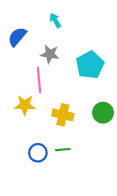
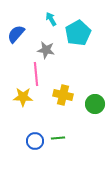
cyan pentagon: (90, 65) -> (78, 33), moved
yellow cross: (63, 115) -> (63, 95), moved

